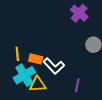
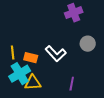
purple cross: (79, 13) -> (74, 13), turned 30
white L-shape: (54, 66) -> (56, 54), moved

